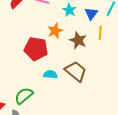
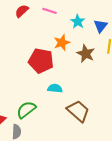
brown trapezoid: (76, 71) -> (78, 111), moved

